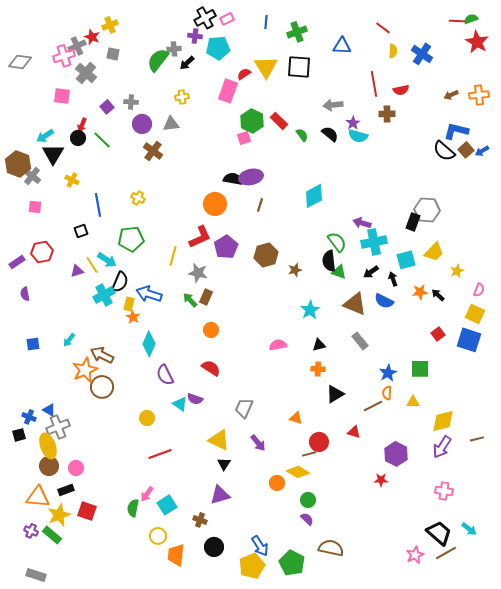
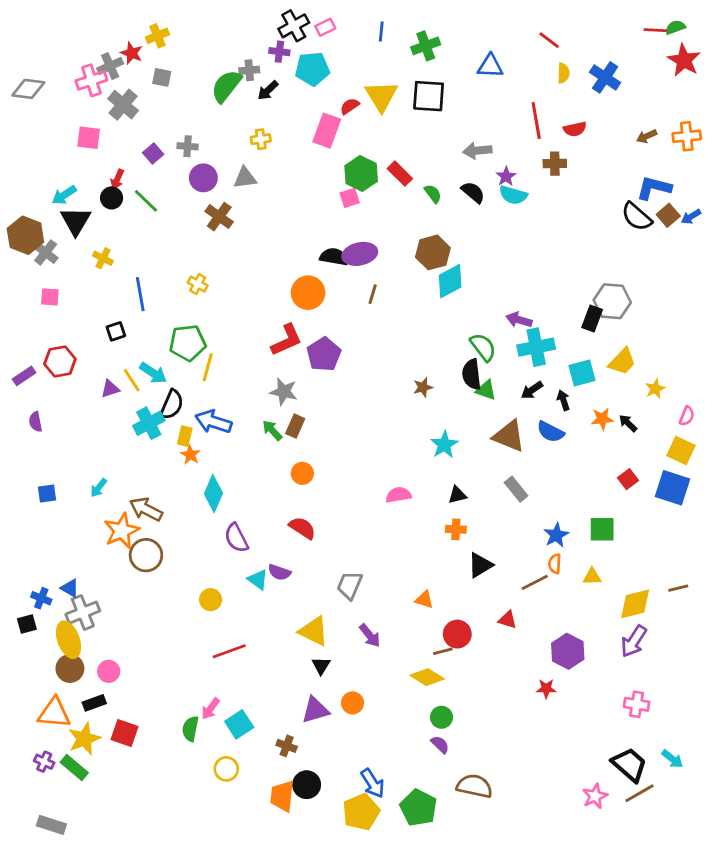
brown hexagon: (266, 255) -> (433, 252), moved
yellow line: (173, 256) -> (208, 367), moved
brown line: (477, 439) -> (678, 588), moved
orange circle: (277, 483) -> (353, 703), moved
orange trapezoid: (176, 555) -> (282, 796), moved

